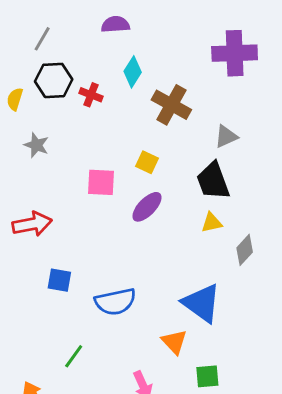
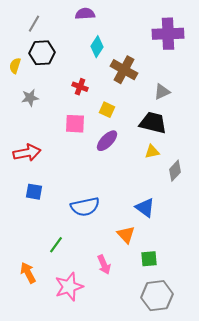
red cross: (91, 95) -> (80, 87), moved
gray star: (36, 145) -> (30, 98), turned -30
black trapezoid: (213, 181) -> (153, 123), turned 124
blue square: (59, 280) -> (34, 192), moved
blue triangle: (202, 303) -> (145, 208), size x0.7

